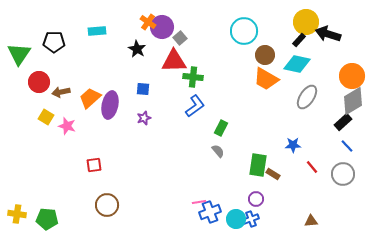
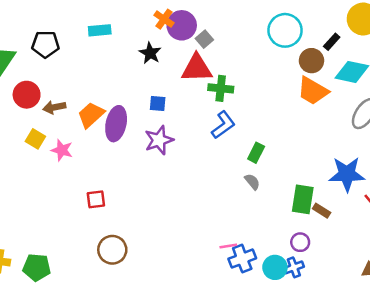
black rectangle: (299, 40) -> (332, 42), moved
purple star: (144, 118) -> (159, 140), size x1.6
blue star: (293, 145) -> (347, 174), size x1.8

